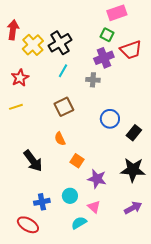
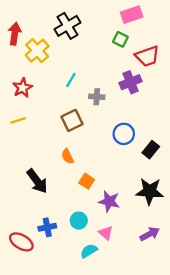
black cross: (60, 43) -> (68, 26), moved
purple cross: (104, 58) -> (131, 82), moved
gray cross: (93, 80) -> (97, 97), moved
red ellipse: (28, 225) -> (21, 242), moved

